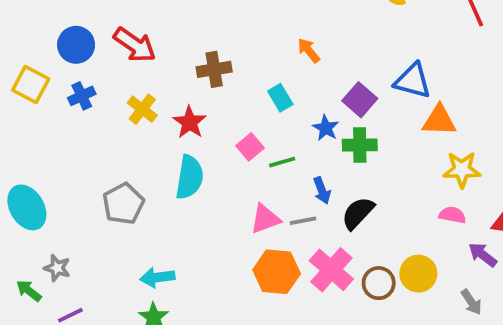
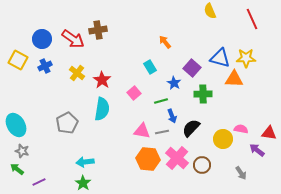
brown cross: (214, 69) -> (98, 30), moved
green cross: (360, 145) -> (203, 94), moved
green line: (282, 162) -> (161, 101), moved
yellow star: (462, 170) -> (246, 58), moved
pink triangle: (265, 219) -> (142, 131), turned 30
gray star: (57, 268) -> (22, 151), moved
yellow circle: (418, 274) -> (223, 139), moved
gray arrow: (471, 302) -> (241, 173), moved

